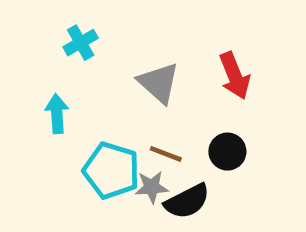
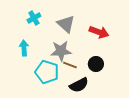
red arrow: (235, 76) -> (99, 32), turned -48
gray triangle: (159, 83) -> (66, 24), moved
gray star: (152, 187) -> (61, 51), moved, size x1.5

